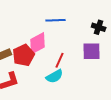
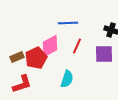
red line: (60, 60) -> (77, 46), moved
cyan semicircle: (55, 76) -> (67, 79), turned -42

